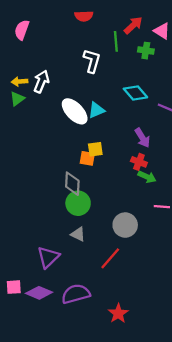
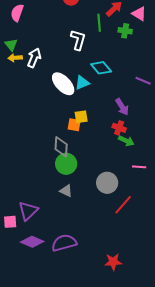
cyan diamond: (135, 93) -> (101, 68), moved
green triangle: (17, 99) -> (11, 45), moved, turned -32
purple triangle: (48, 257) -> (28, 211), moved
red line: (110, 258) -> (123, 205), moved
pink square: (14, 287) -> (10, 222), moved
red star: (118, 313) -> (113, 262), moved, turned 30

